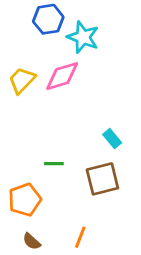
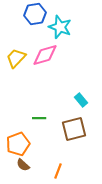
brown semicircle: (32, 241) -> (23, 165), moved

